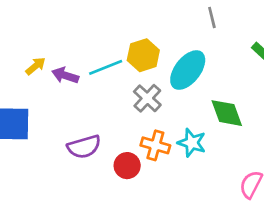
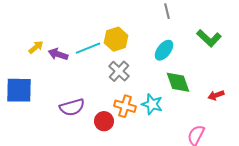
cyan ellipse: (188, 70) -> (164, 50), moved, size x0.7

